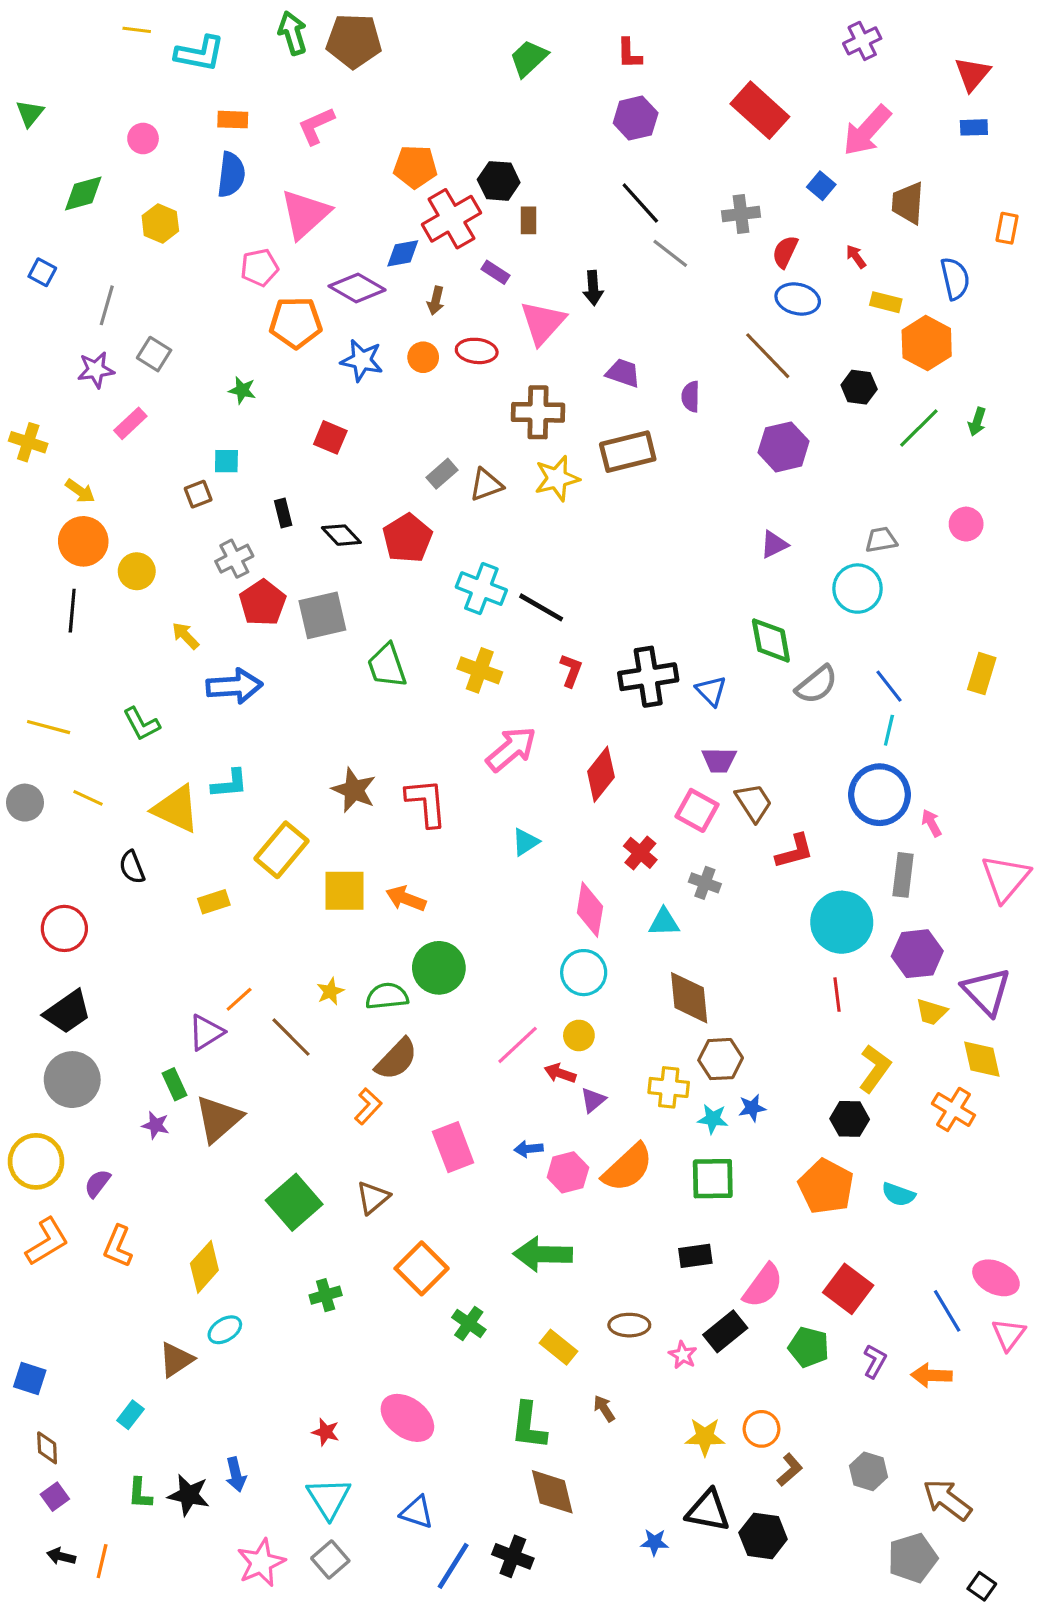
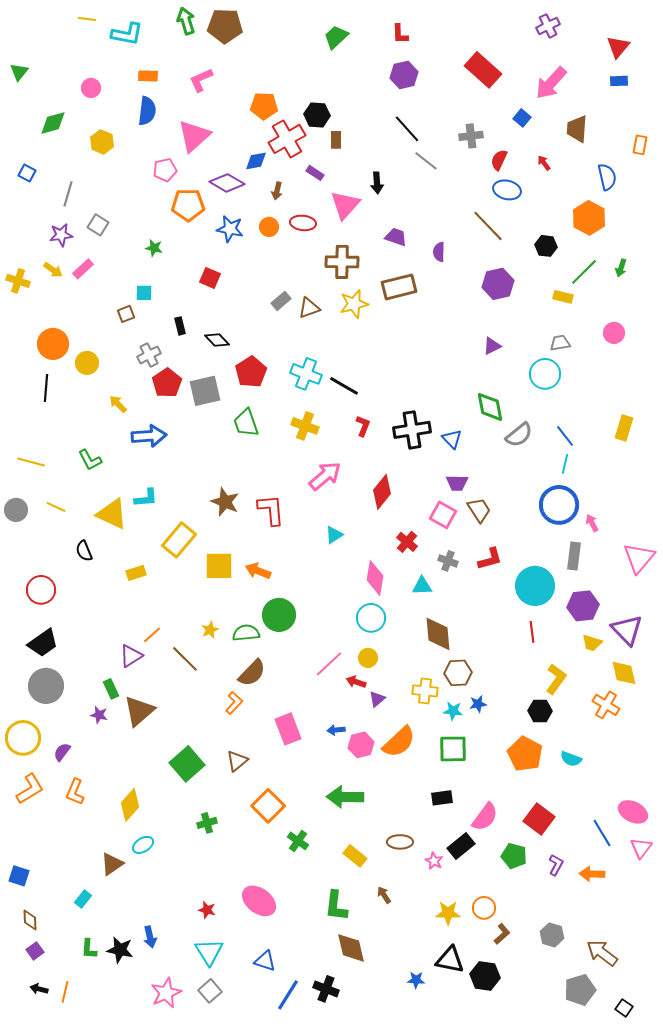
yellow rectangle: (886, 302) -> (563, 297), moved
yellow arrow: (80, 491) -> (53, 270), moved
red pentagon: (407, 538) -> (251, 372), moved
red L-shape: (795, 851) -> (490, 559), moved

